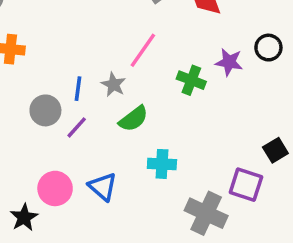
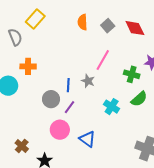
green semicircle: (133, 119) -> (139, 99), moved
cyan cross: (162, 164) -> (112, 107), moved, turned 35
pink circle: (55, 188) -> (60, 130), moved

